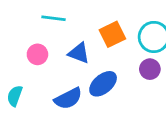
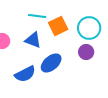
cyan line: (54, 18) -> (37, 16), moved

